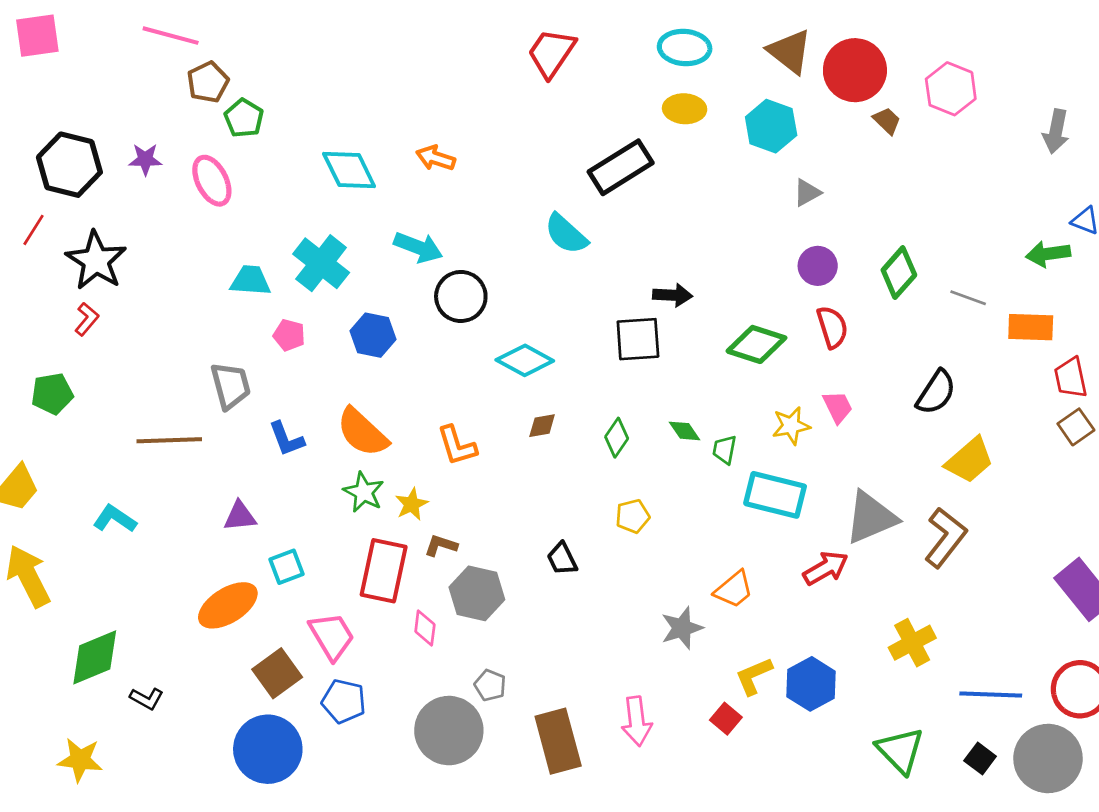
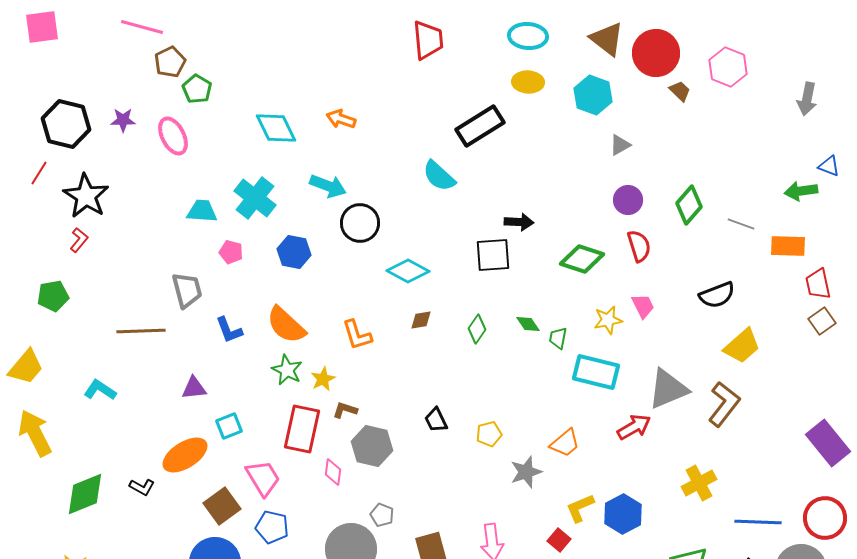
red trapezoid: (551, 53) -> (428, 40), turned 141
black semicircle: (936, 392) -> (717, 295), turned 36
yellow pentagon: (633, 516) -> (489, 434), moved
black L-shape: (147, 699) -> (142, 487), moved

